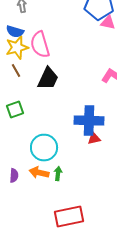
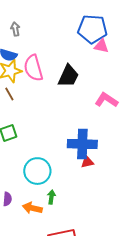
black trapezoid: (48, 79) -> (68, 76), moved
orange arrow: (39, 173) -> (32, 208), moved

